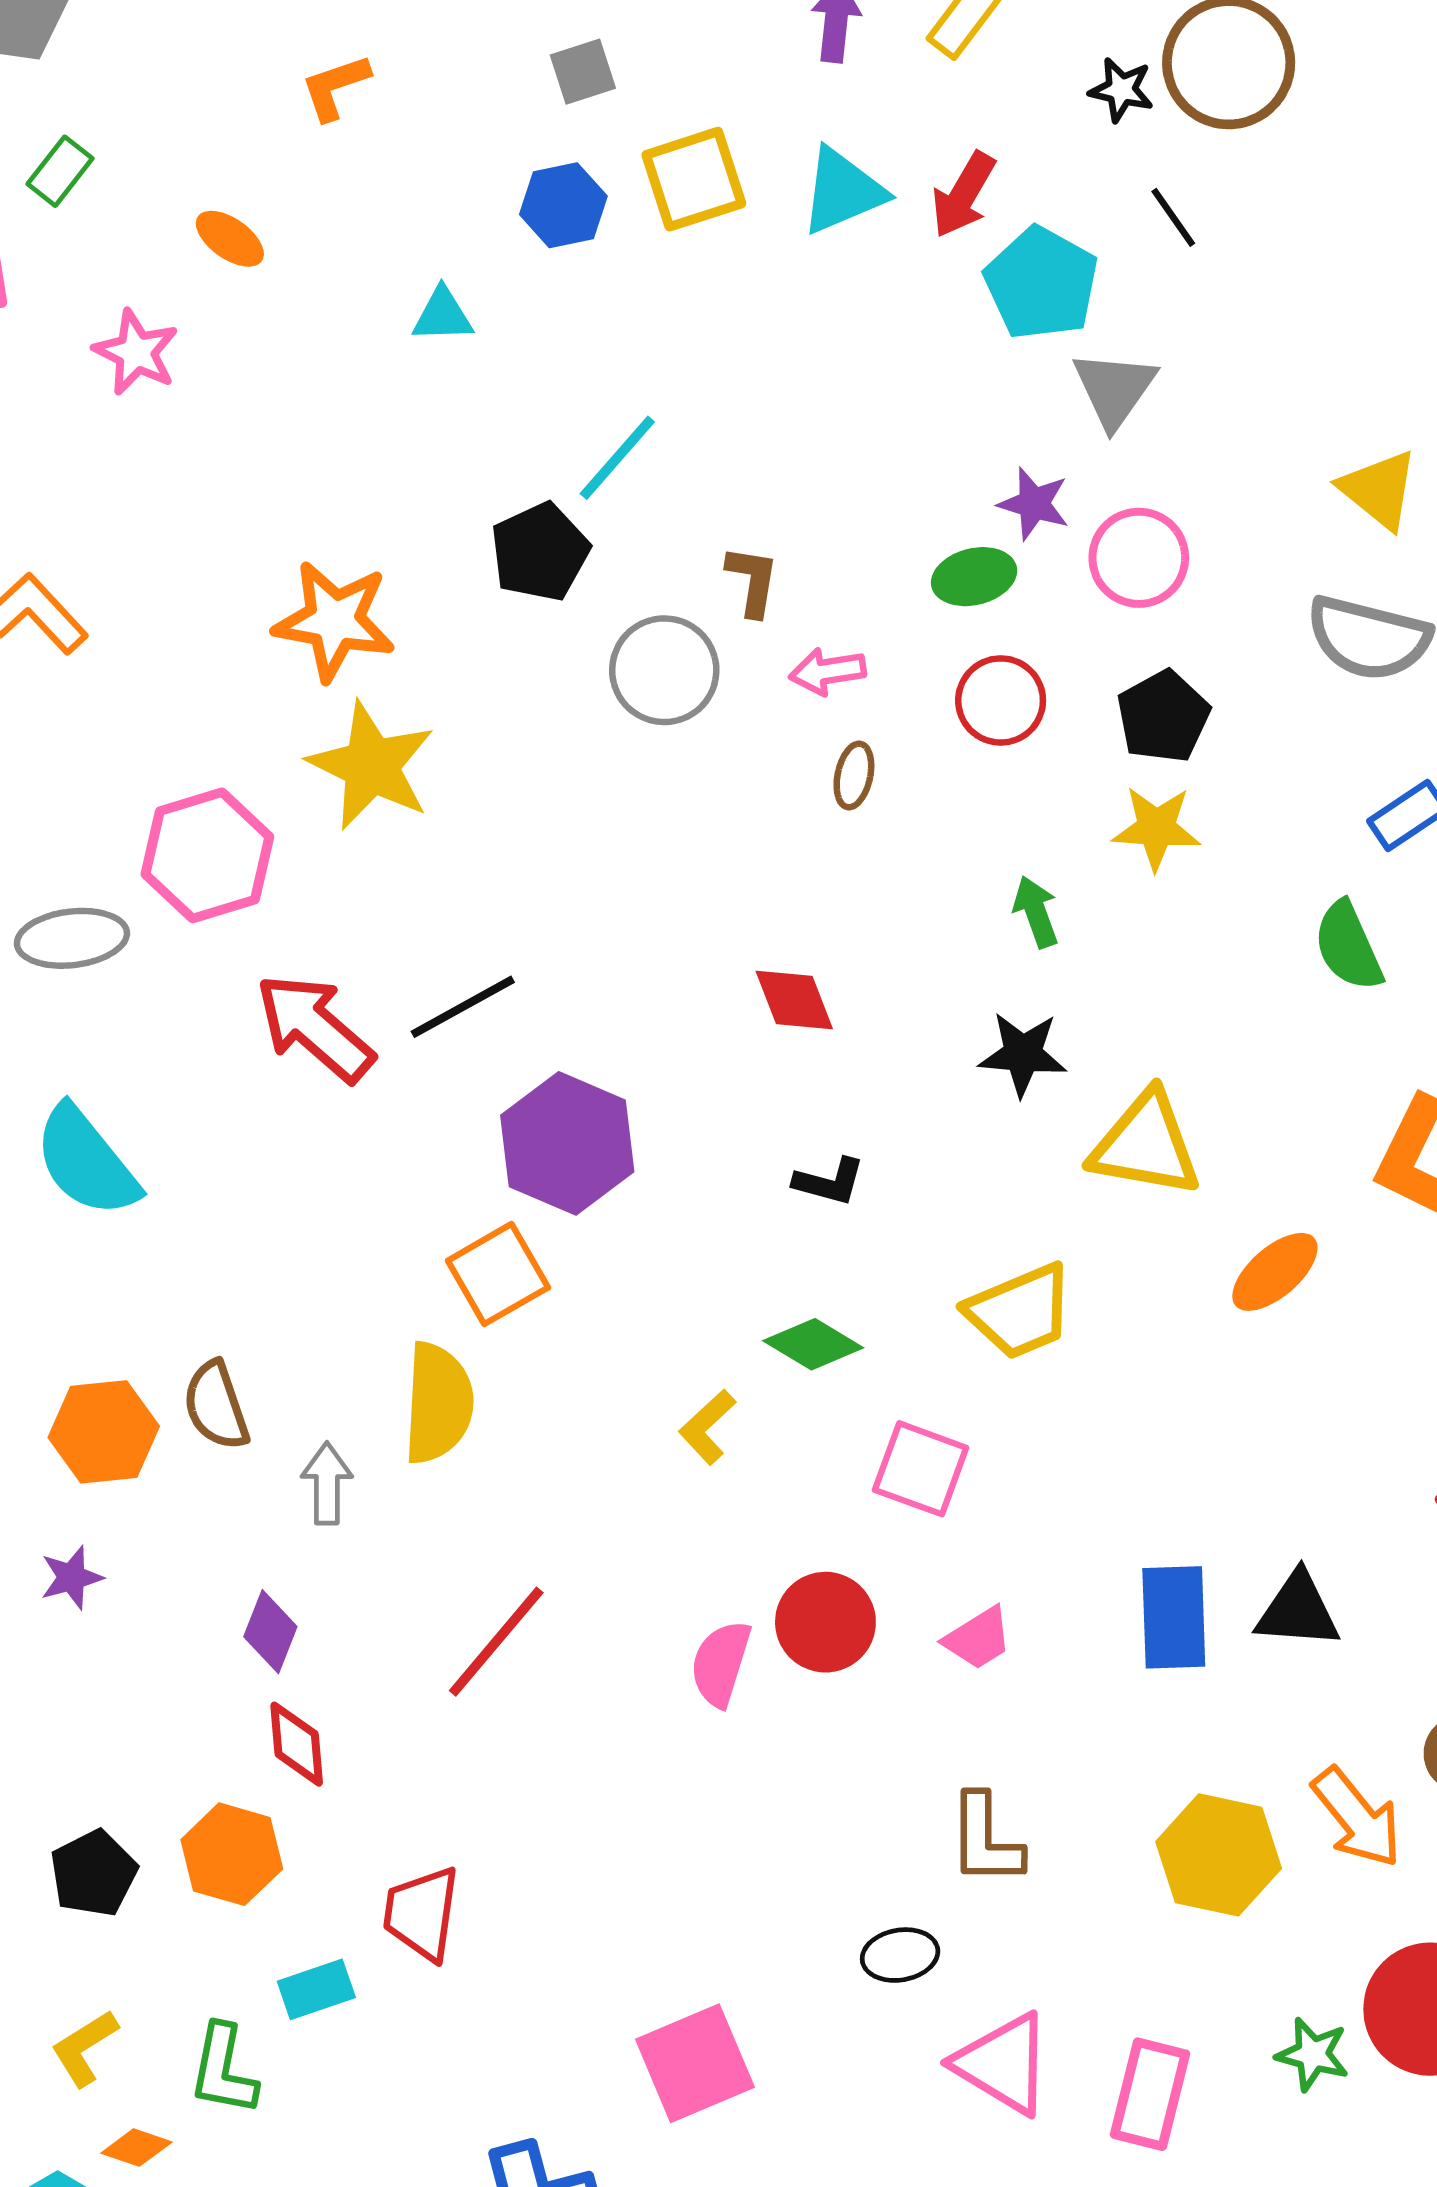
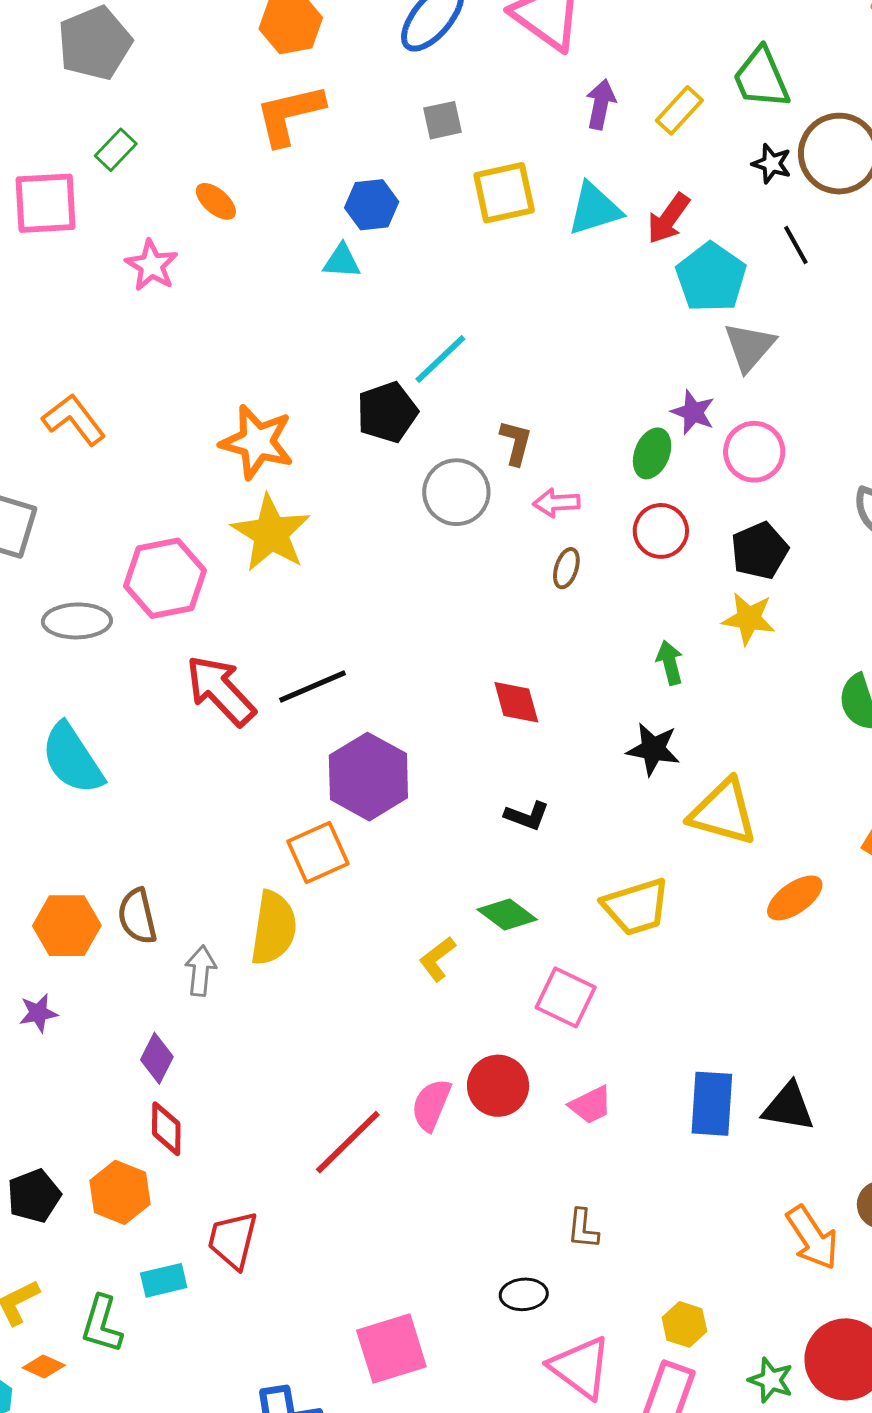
orange L-shape: (335, 87) -> (290, 115), size x1.6
blue hexagon: (563, 205) -> (372, 205), moved
green ellipse: (974, 577) -> (652, 453), turned -60
red line: (496, 1642) -> (348, 1142), moved
brown L-shape: (985, 1840) -> (583, 1229), size x0.7
yellow hexagon: (1219, 1855) -> (684, 1324), moved, size x0.6

